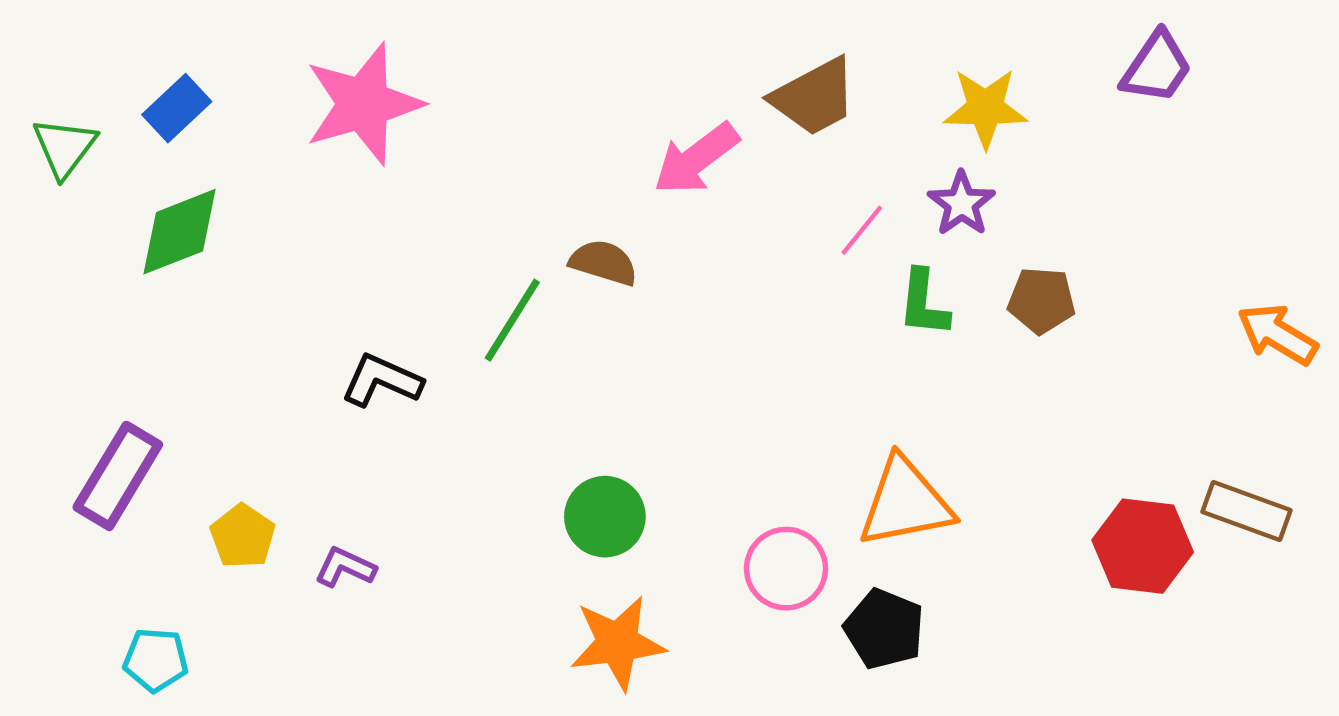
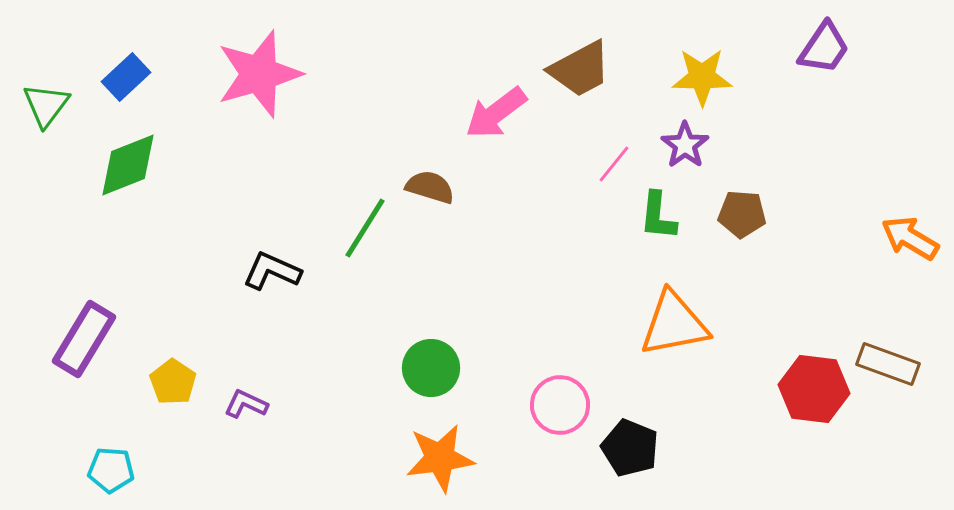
orange triangle: (905, 503) -> (674, 324), moved

